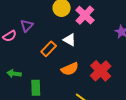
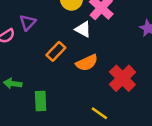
white triangle: (70, 40) -> (83, 29), moved
orange semicircle: (70, 69) -> (87, 63), moved

